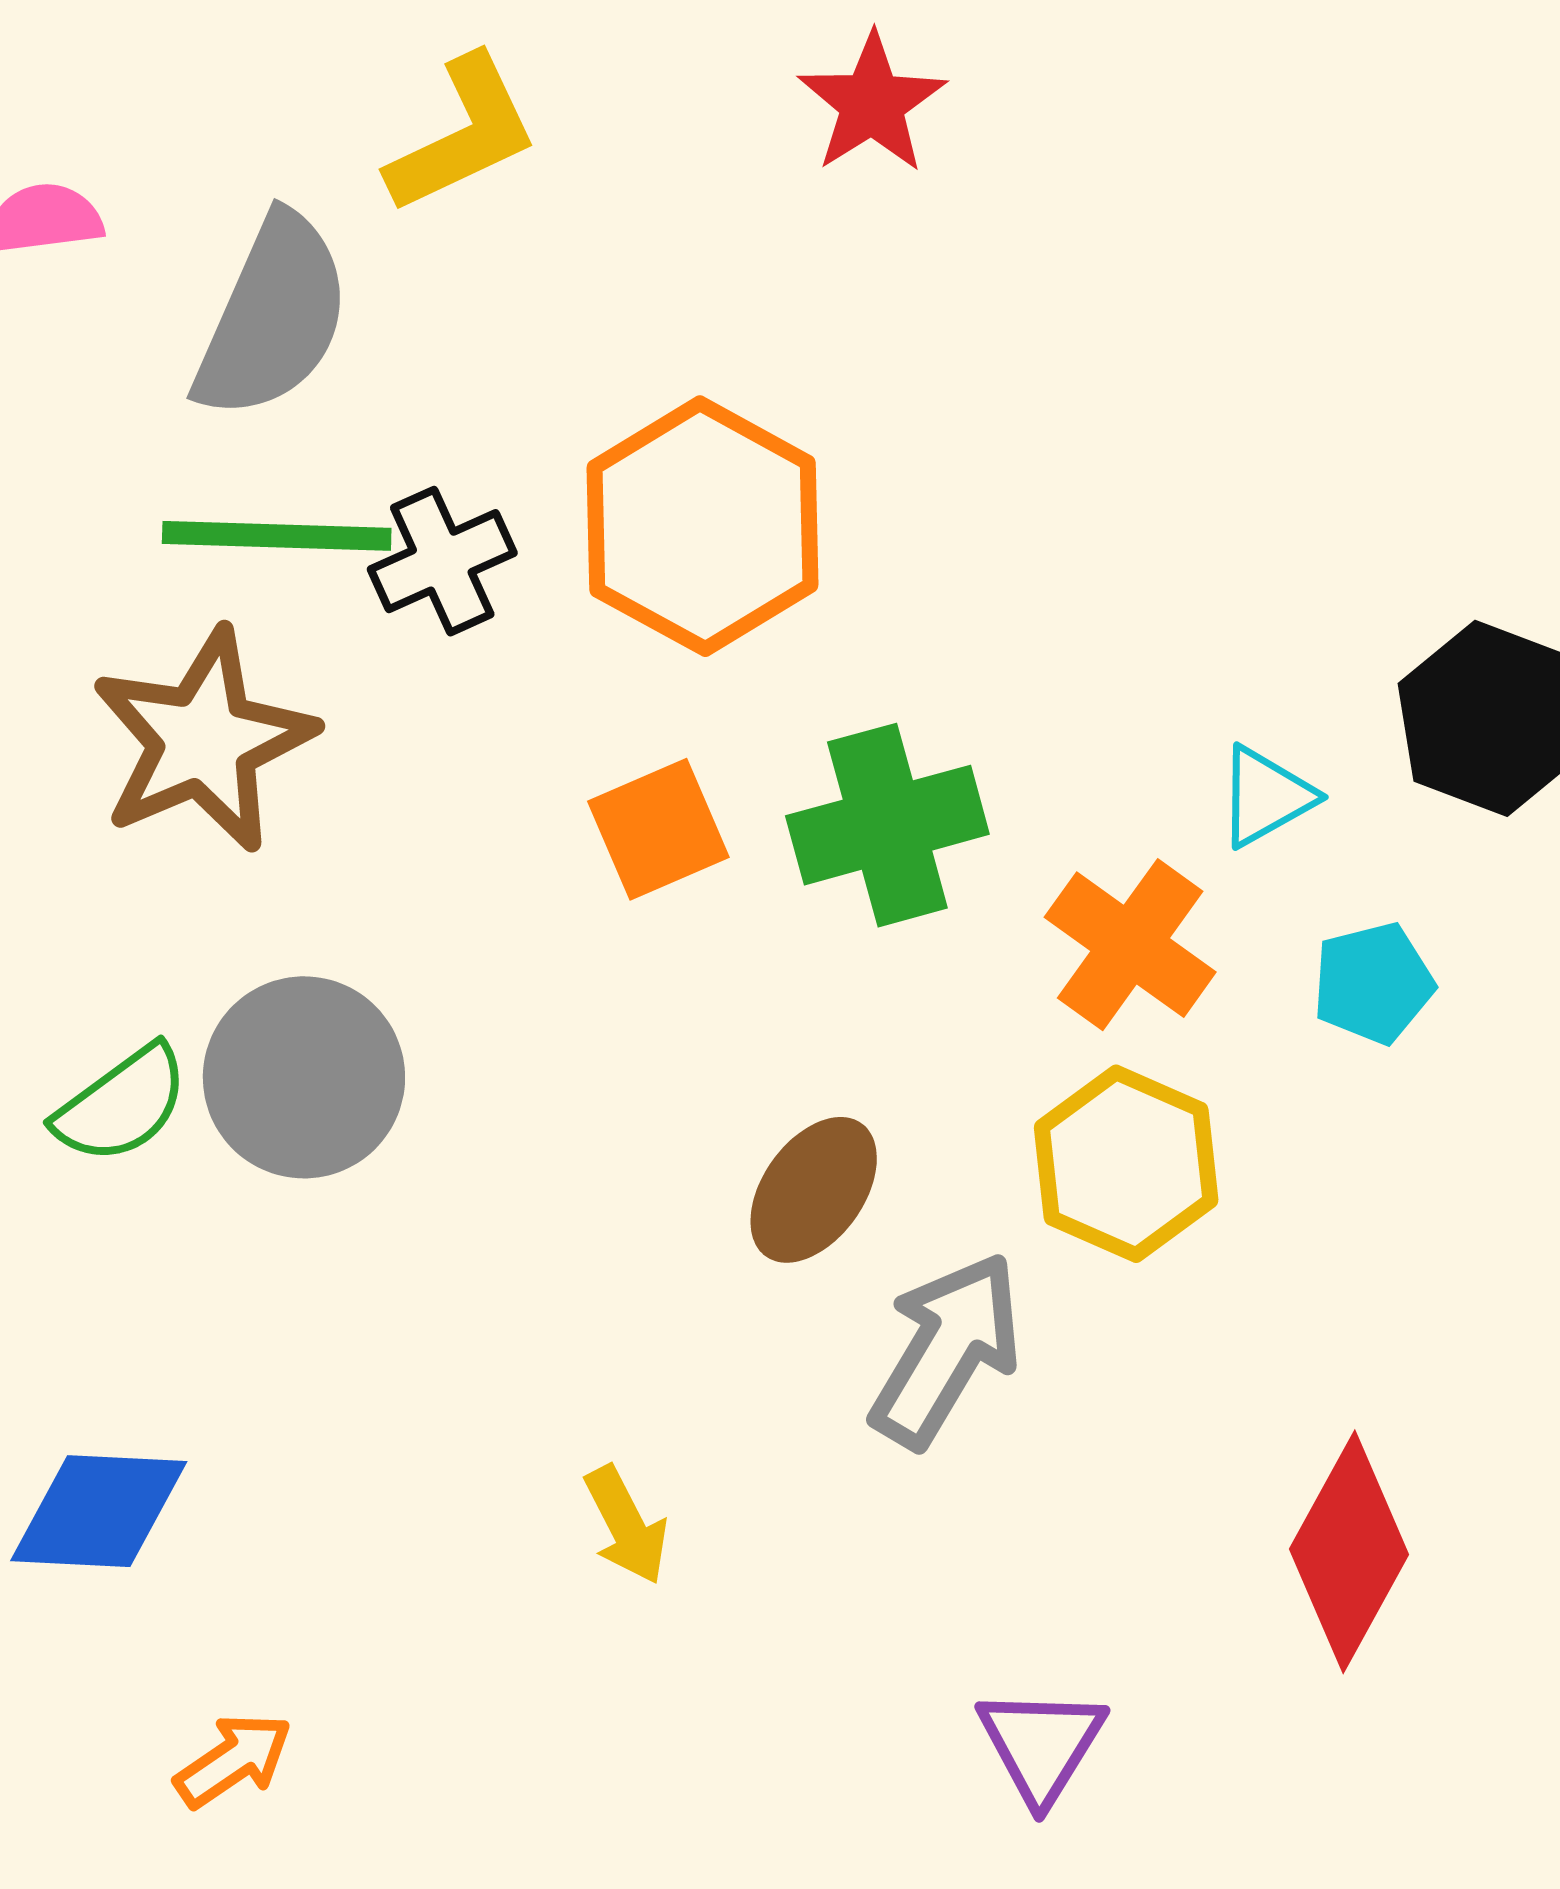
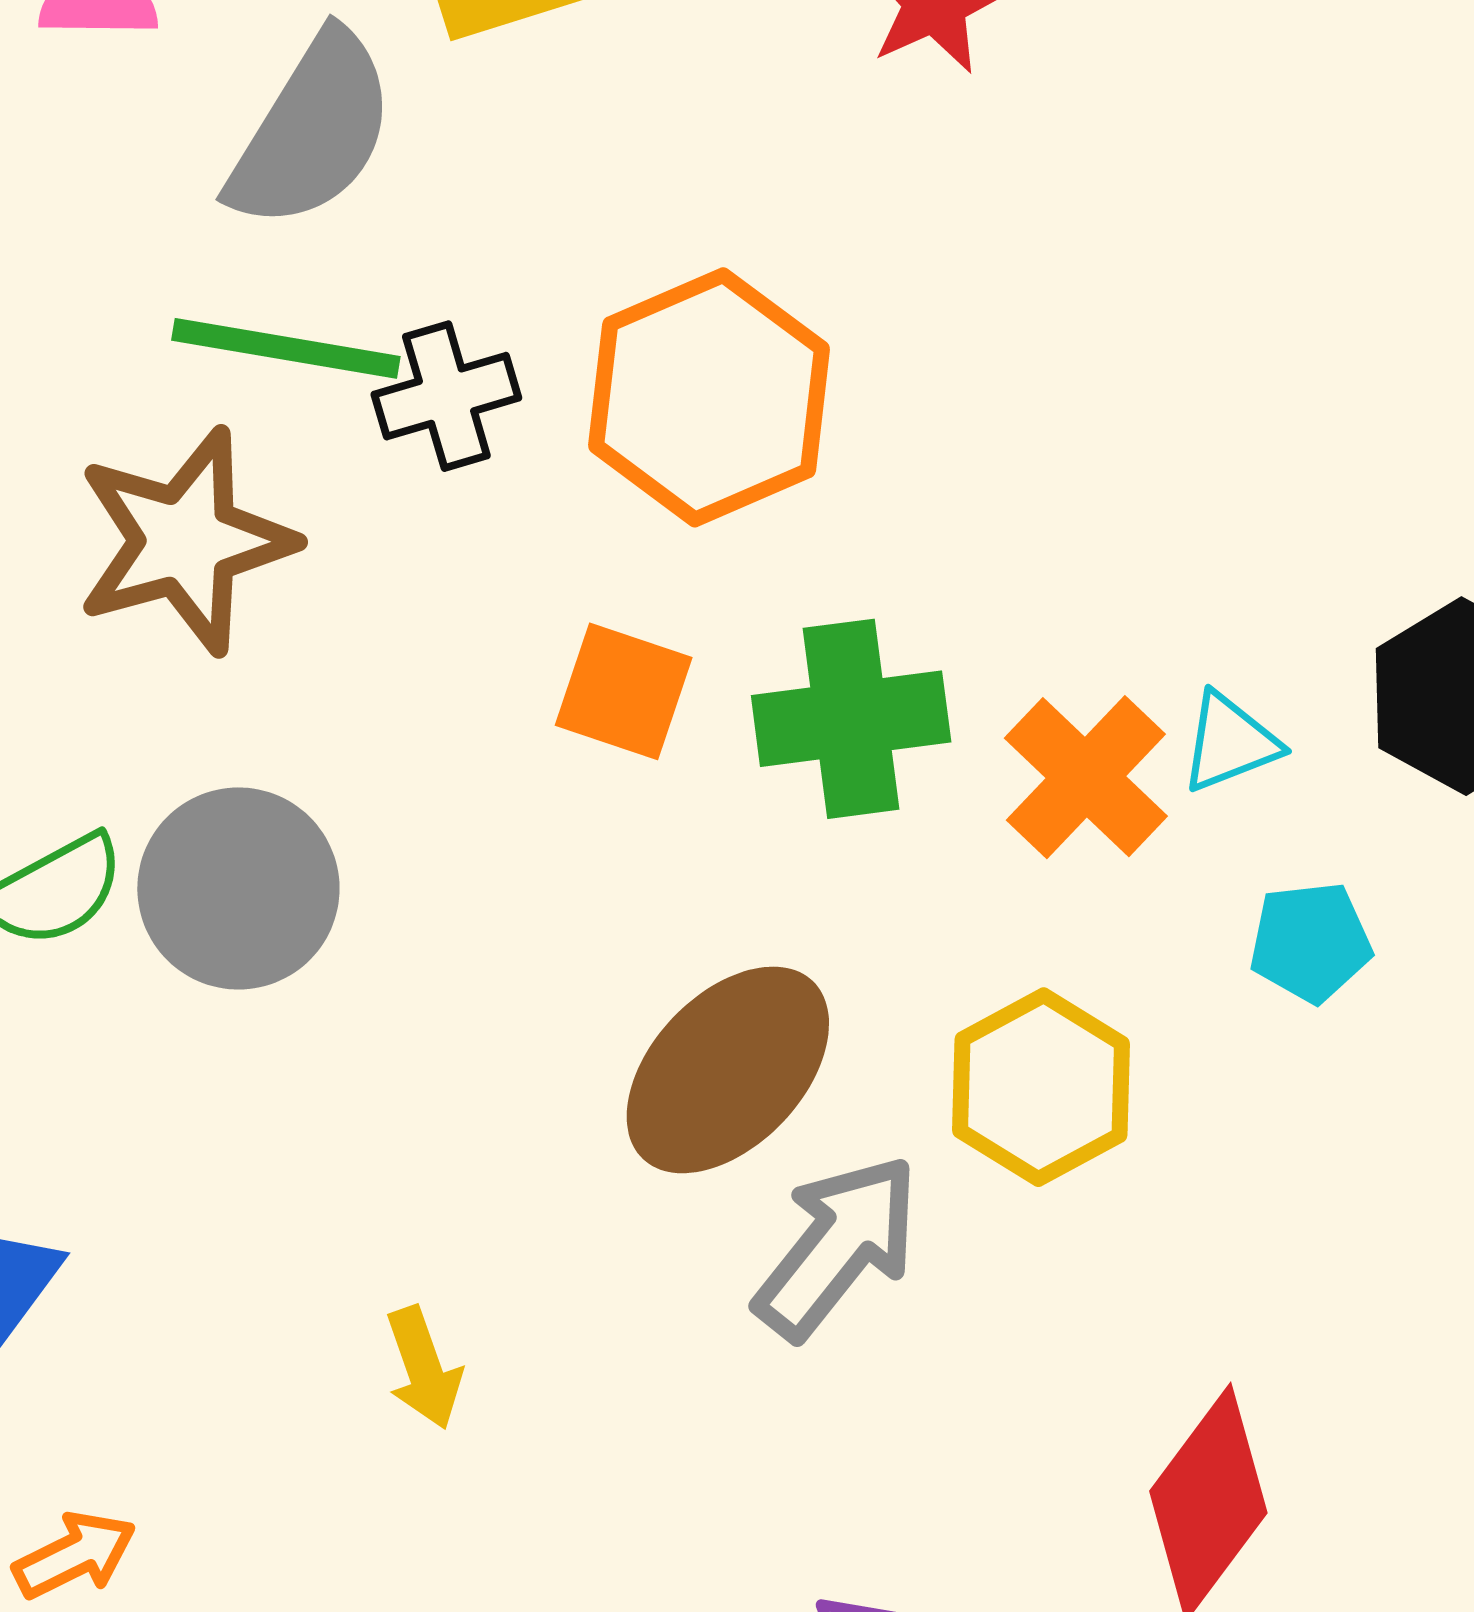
orange square: (658, 829) -> (624, 691), turned 34
orange cross: (1130, 945) -> (1086, 777), moved
brown ellipse: (814, 1190) -> (728, 1070), size x1.5
yellow arrow: (626, 1525) -> (424, 1368), moved

